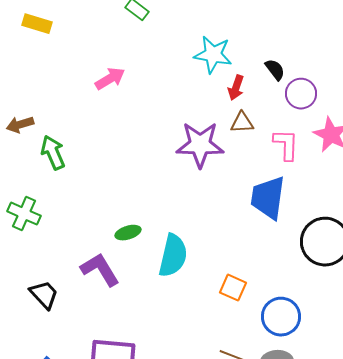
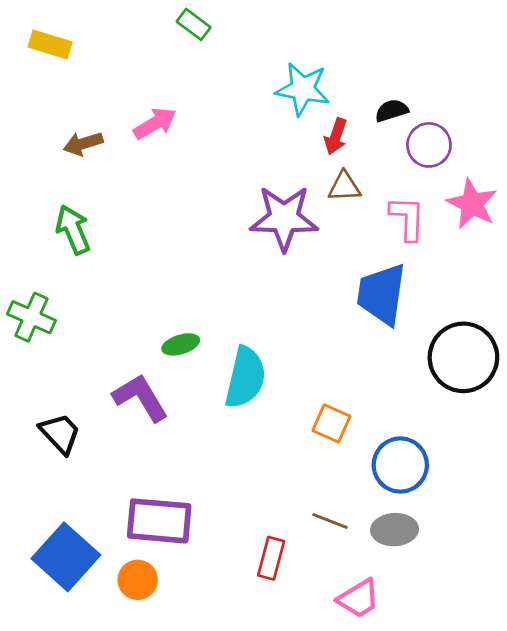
black semicircle: (275, 70) -> (392, 111), turned -70
brown arrow: (20, 125) -> (83, 144), moved

